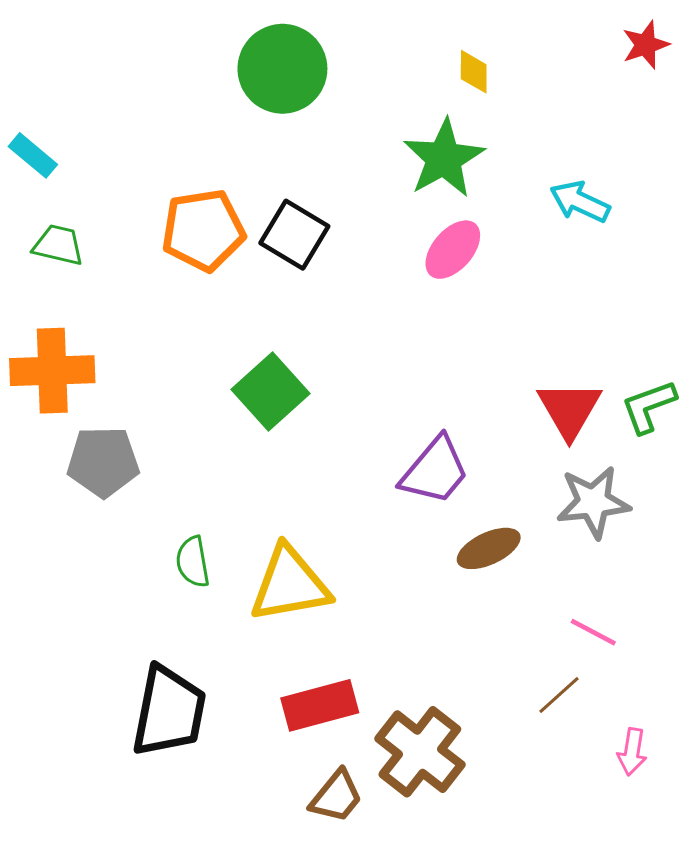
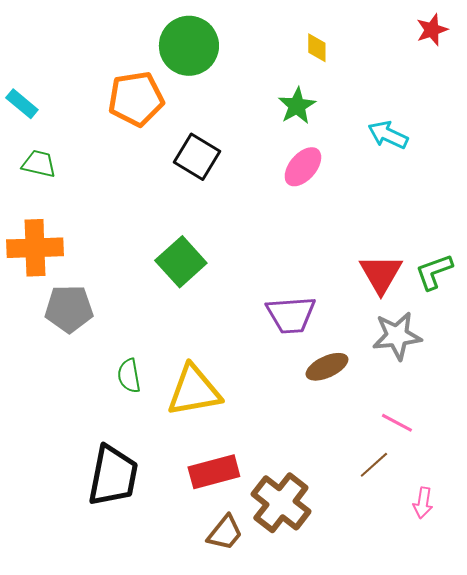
green star: (444, 158) -> (297, 106), size x0.7
orange pentagon: (203, 230) -> (136, 99), moved
purple trapezoid: (435, 471) -> (291, 315), turned 46

